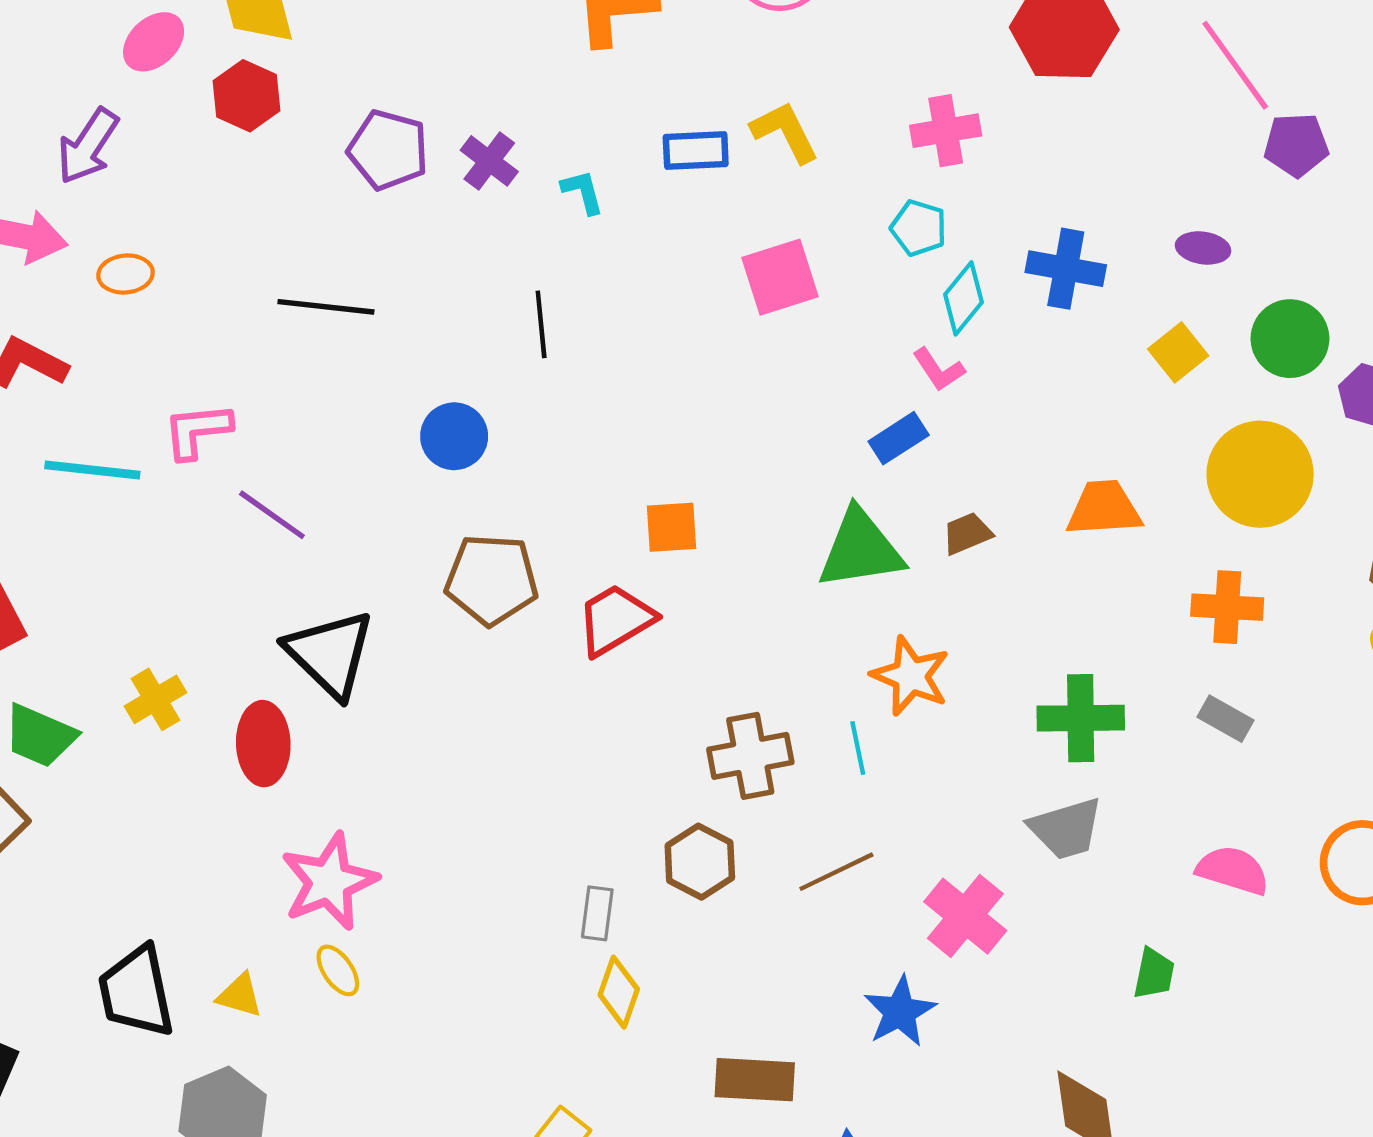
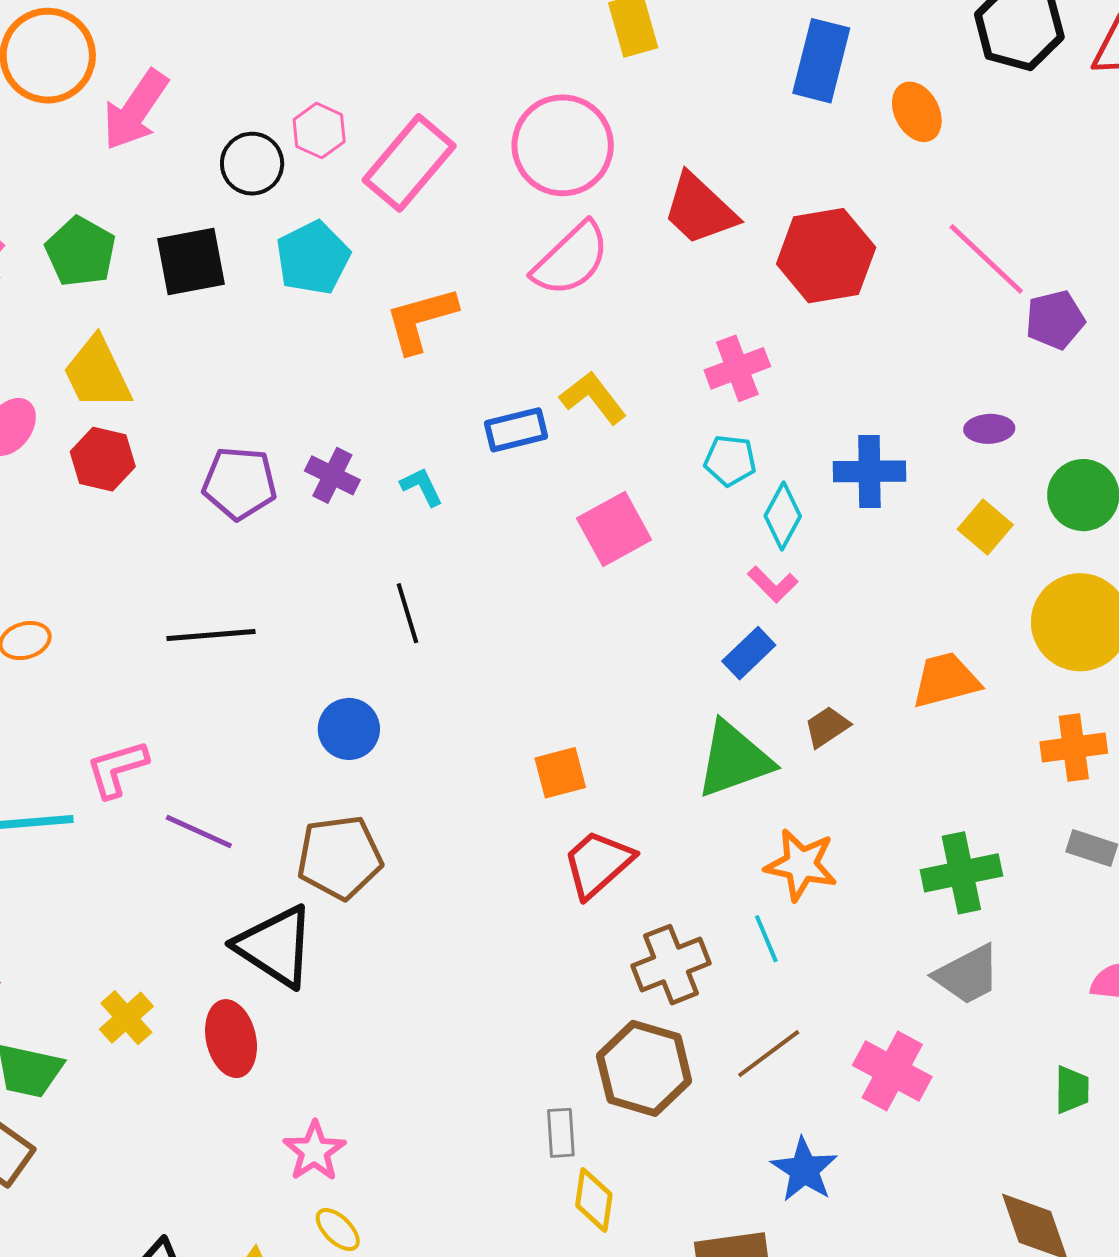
brown pentagon: (492, 580) -> (340, 857), moved
red trapezoid: (615, 620) -> (598, 864), moved
brown hexagon: (700, 862) -> (644, 1068), size x1.4
pink star: (329, 882) -> (314, 1151), size x0.7
blue star: (900, 1012) -> (804, 1170), moved

